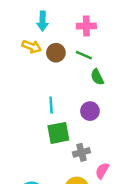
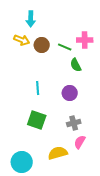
pink cross: (86, 26) -> (85, 40), moved
green square: (58, 133) -> (37, 120), moved, turned 30
gray cross: (81, 152) -> (74, 123), moved

